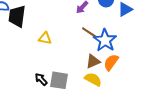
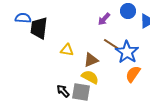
brown triangle: (93, 61) -> (91, 60), moved
yellow semicircle: (93, 79) -> (90, 77), moved

